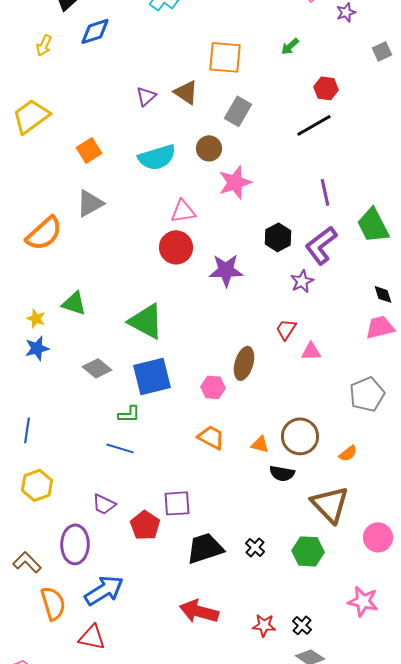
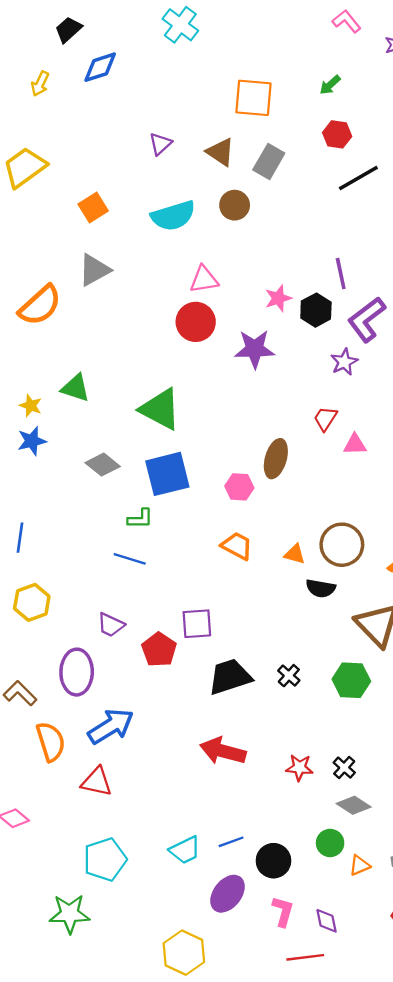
red hexagon: (326, 88) -> (337, 134), moved
brown triangle: (186, 92) -> (220, 152), moved
pink star: (235, 182) -> (278, 298), moved, size x0.7
purple line: (325, 192) -> (341, 274), moved

